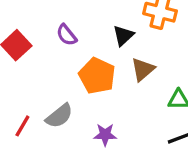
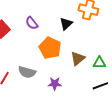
brown triangle: (143, 69) -> (78, 58), moved
gray semicircle: (59, 116) -> (27, 72), turned 54

